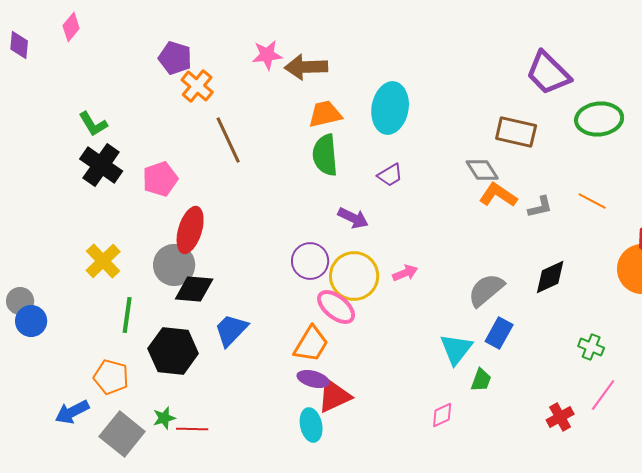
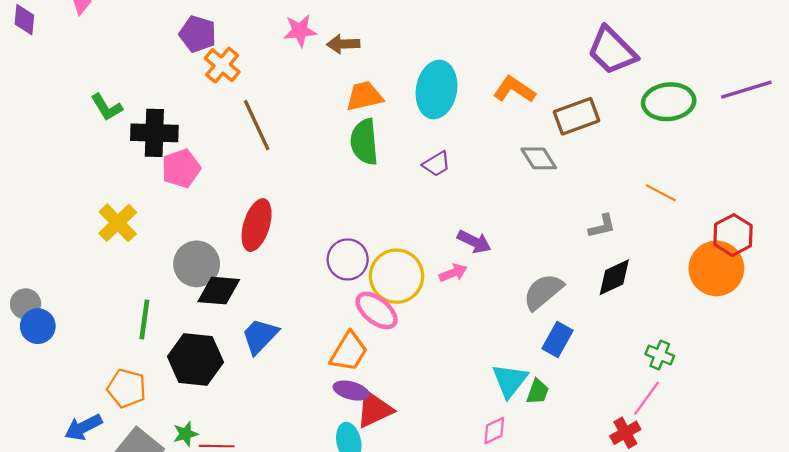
brown arrow: (306, 67) -> (343, 44), size x0.7
brown rectangle: (516, 132) -> (576, 116), turned -33
black cross: (101, 165) -> (154, 133), moved, turned -33
orange L-shape: (498, 195) -> (514, 90), moved
gray L-shape: (540, 207) -> (602, 226), moved
purple arrow: (353, 218) -> (474, 242), moved
red ellipse: (190, 230) -> (257, 225), moved
yellow cross: (103, 261) -> (118, 223), moved
cyan triangle: (456, 349) -> (510, 381), moved
pink line: (603, 395) -> (646, 398), moved

